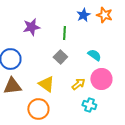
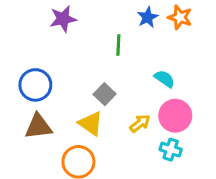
purple star: (31, 27) -> (63, 19), moved
gray square: (60, 57) -> (105, 94), moved
cyan cross: (89, 105) -> (171, 150), moved

